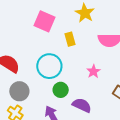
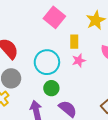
pink star: (93, 71) -> (79, 61), moved

